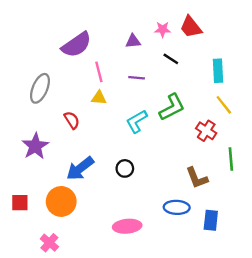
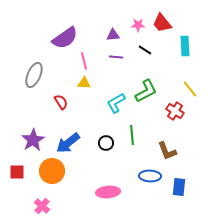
cyan rectangle: (218, 71) -> (185, 46), moved
purple line: (137, 78) -> (116, 57), moved
purple star: (35, 146) -> (33, 140), moved
green line: (231, 159) -> (132, 135), moved

